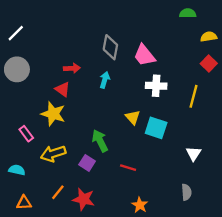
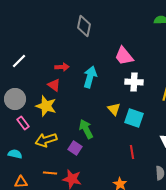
white line: (16, 33) -> (19, 61), moved
gray diamond: (110, 47) -> (84, 26), moved
gray circle: (17, 69) -> (15, 99), moved
cyan arrow: (105, 80) -> (90, 77), size x1.5
red line: (128, 168) -> (132, 152), moved, turned 64
orange line: (58, 192) -> (50, 173), turned 56

